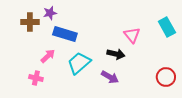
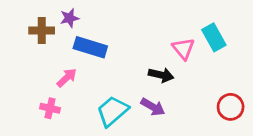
cyan rectangle: (167, 27) -> (214, 37), moved
cyan trapezoid: (79, 63) -> (112, 111), moved

